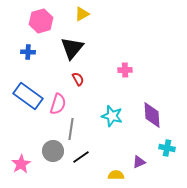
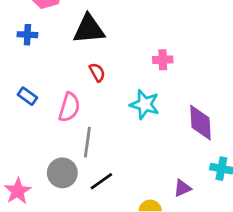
black triangle: (72, 48) -> (89, 29), turned 45
blue rectangle: (28, 96) -> (27, 96), size x0.5
cyan star: (112, 116) -> (145, 104), moved

